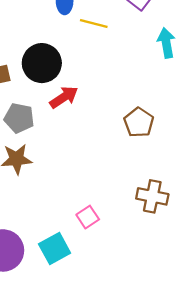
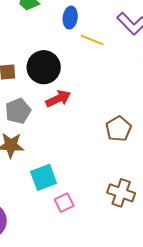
gray pentagon: (19, 118) -> (18, 111), turned 30
cyan square: (55, 248) -> (44, 177), moved

